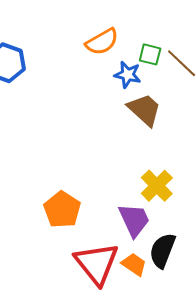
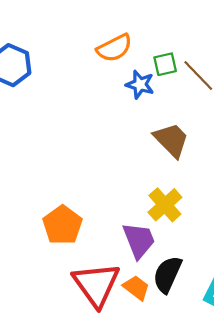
green square: (150, 54) -> (165, 64), turned -30
brown trapezoid: (144, 110) -> (171, 140), moved

